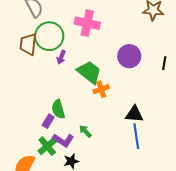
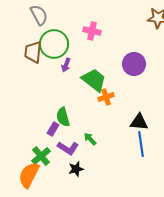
pink cross: (87, 23) -> (92, 31), size x0.7
green cross: (47, 146) -> (41, 156), moved

